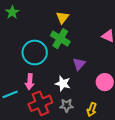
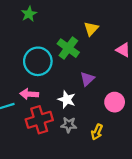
green star: (12, 12) -> (29, 14), moved
yellow triangle: (62, 18) -> (91, 29), moved
pink arrow: (30, 82) -> (29, 94), turned 84

